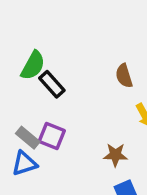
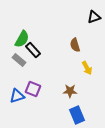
purple square: (52, 136) -> (33, 89), moved
gray rectangle: (28, 138) -> (19, 60), moved

